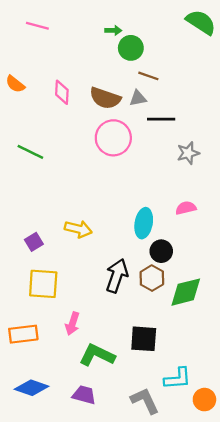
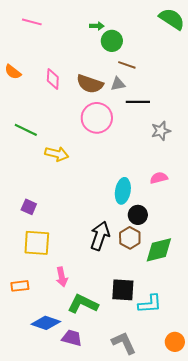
yellow arrow: (78, 229) -> (57, 154), moved
purple square: (34, 242) -> (29, 207), turned -35
pink arrow: (72, 324) -> (62, 277), turned -30
orange rectangle: (23, 334) -> (20, 286), size x0.7
cyan L-shape: (178, 378) -> (150, 304), moved
blue diamond: (32, 388) -> (46, 323), moved

